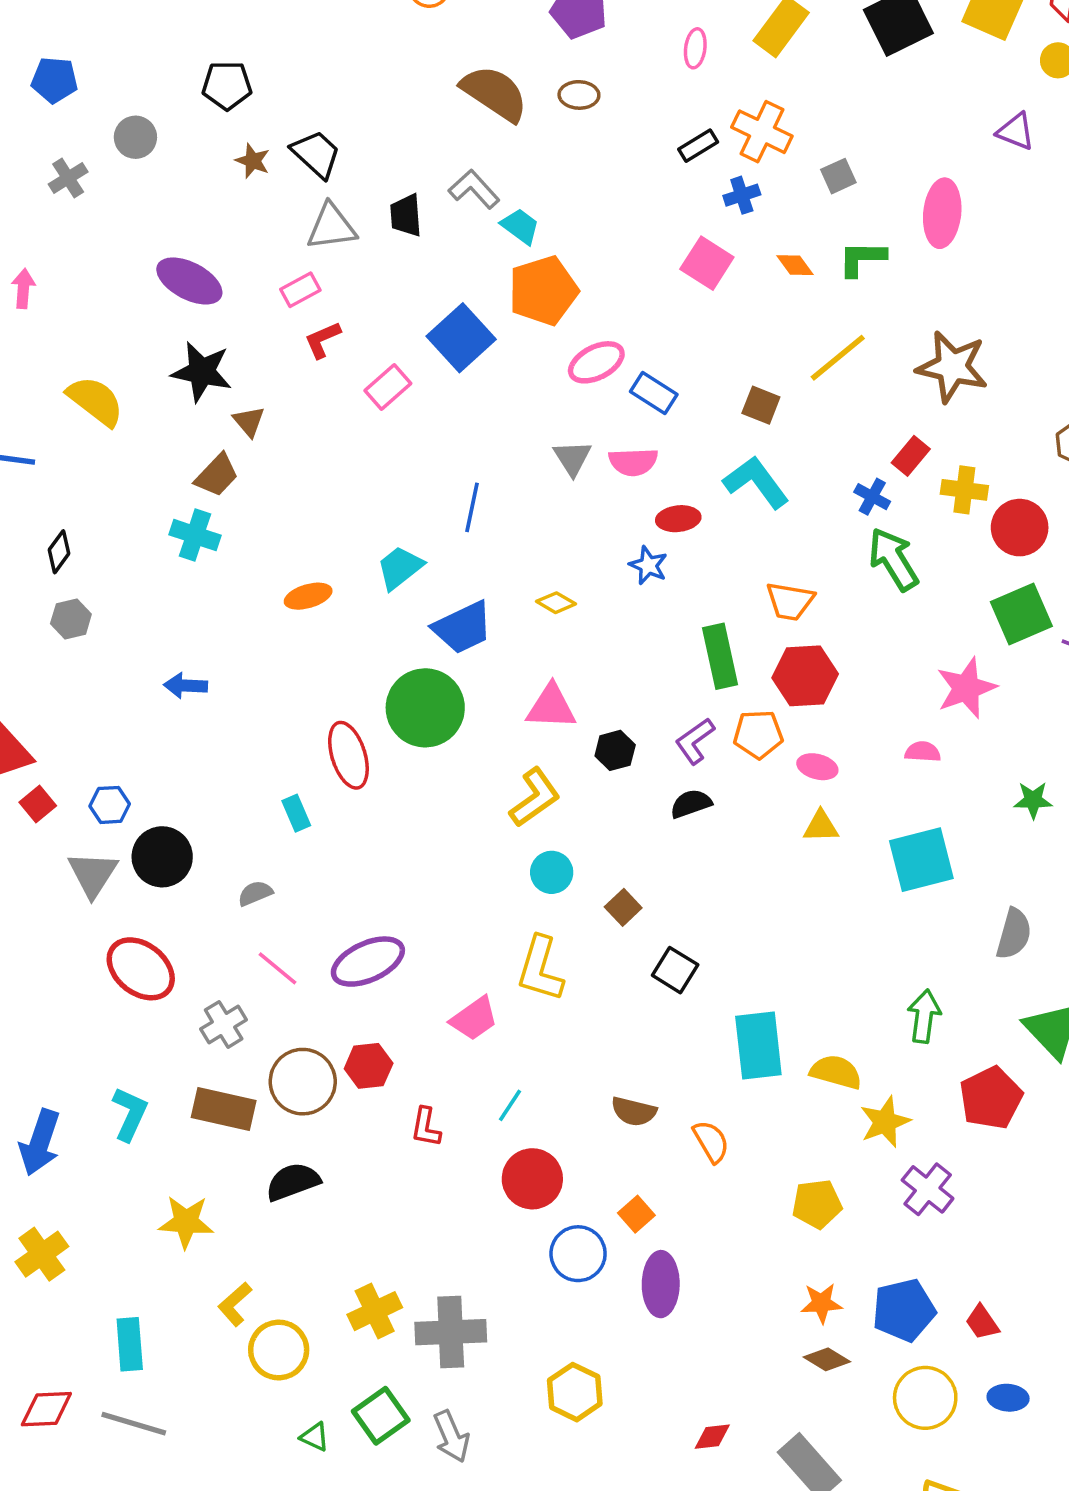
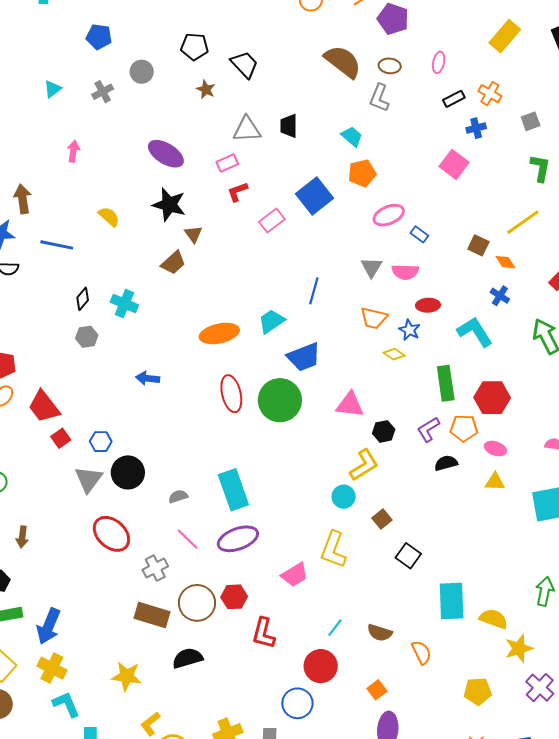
pink ellipse: (695, 48) -> (439, 62), moved
orange cross: (762, 132) -> (490, 94), size x0.7
black trapezoid: (316, 154) -> (245, 64), moved
gray L-shape: (474, 189) -> (379, 98), moved, turned -120
green L-shape: (862, 259) -> (540, 168), turned 96
orange diamond: (795, 265) -> (505, 262), moved
orange pentagon: (543, 291) -> (362, 173), size x0.7
blue rectangle: (654, 393) -> (419, 234), size x0.7
yellow semicircle: (95, 401) -> (109, 217), size x0.7
cyan L-shape: (756, 482) -> (475, 332), moved
blue cross: (872, 497) -> (500, 296), moved
cyan cross: (195, 535) -> (124, 304), moved
orange ellipse: (308, 596) -> (219, 333), size x1.5
orange trapezoid: (790, 601) -> (374, 318), moved
yellow diamond: (556, 603) -> (394, 354), moved
red ellipse: (348, 755) -> (231, 394), moved
yellow L-shape: (535, 798) -> (364, 465), moved
black semicircle: (691, 804) -> (446, 463), moved
cyan rectangle: (296, 813) -> (233, 490), moved, size x2.0
cyan line: (510, 1105) -> (335, 628), moved
cyan L-shape: (130, 1114) -> (66, 704), moved, turned -52
red L-shape: (426, 1127) -> (264, 633), size x1.4
yellow cross: (42, 1254) -> (52, 668), moved, turned -32
blue circle: (578, 1254) -> (297, 703), moved

